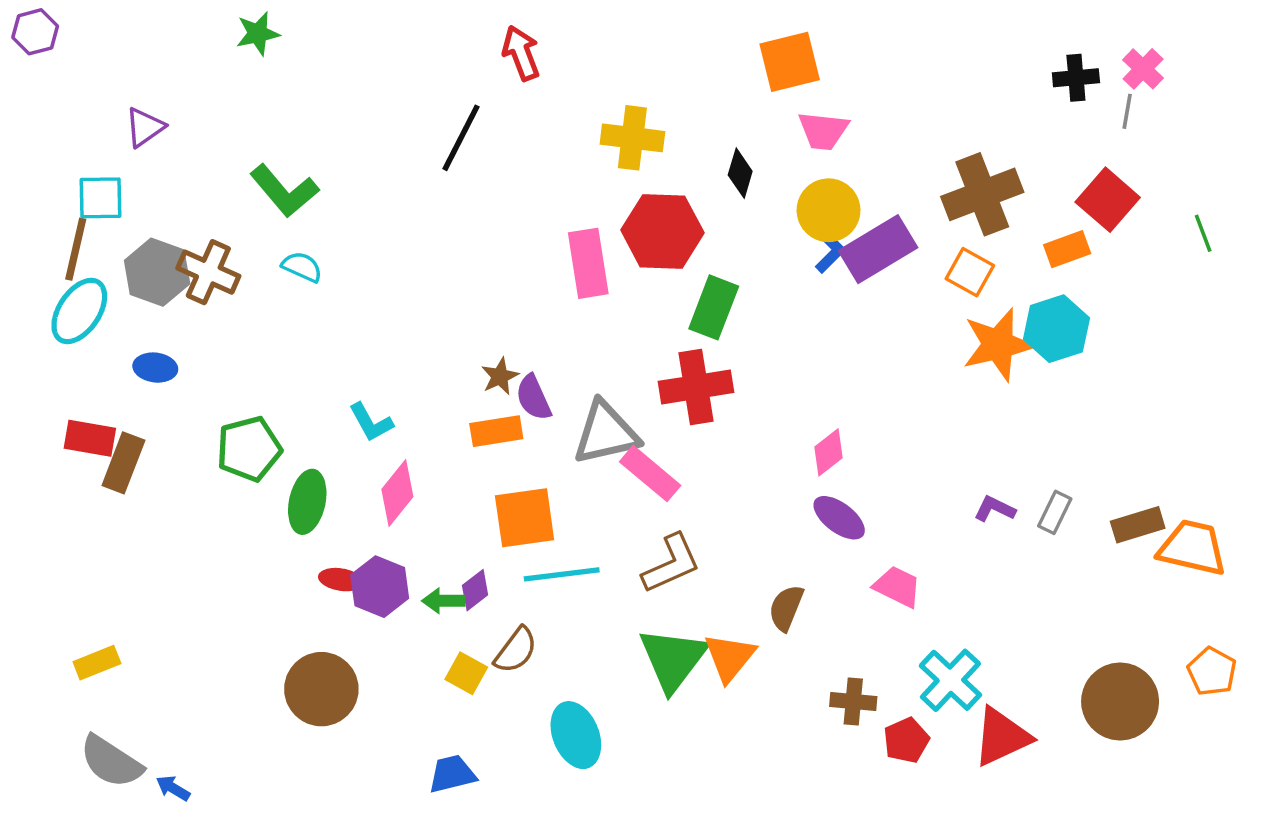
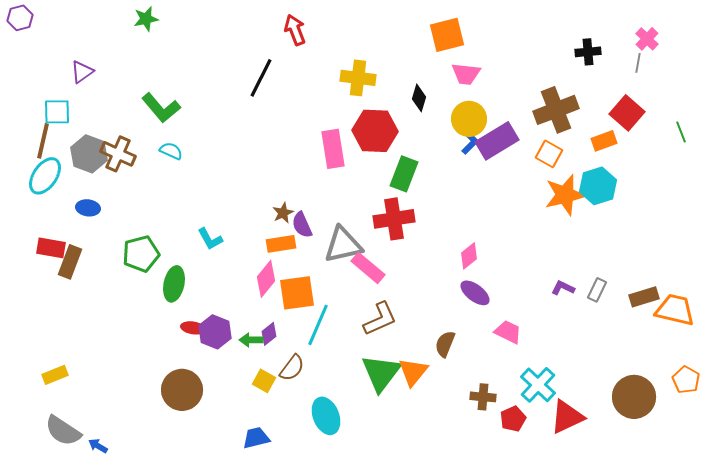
black cross: (1076, 78) -> (588, 52), moved
pink diamond: (397, 493) -> (266, 279), moved
cyan line: (562, 574) -> (318, 325), turned -60

